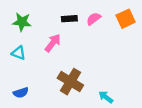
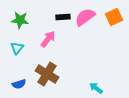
pink semicircle: (94, 19) -> (85, 17), size x1.5
cyan triangle: (19, 53) -> (17, 48), turned 48
brown cross: (70, 82) -> (47, 74), moved

